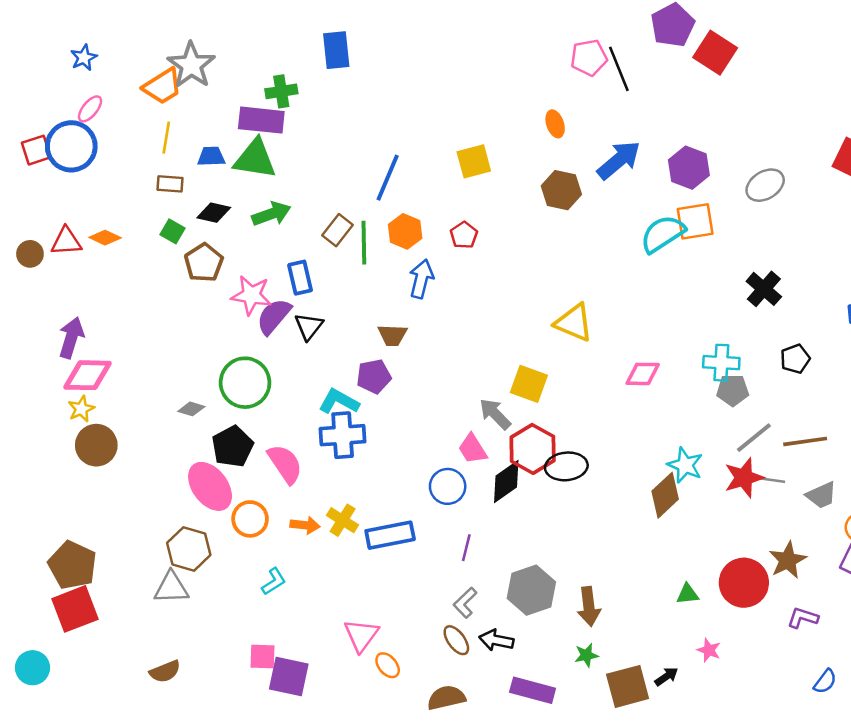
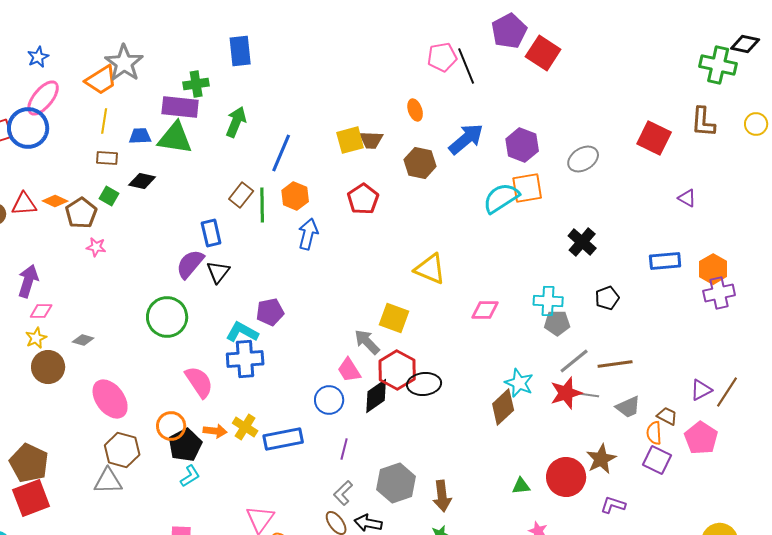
pink ellipse: (90, 109) -> (43, 98), size x1.6
green arrow: (271, 214) -> (236, 122), moved, turned -48
red pentagon: (464, 235) -> (363, 199), moved, size x1.4
brown pentagon: (204, 263) -> (81, 213), moved
pink star: (251, 295) -> (96, 247), moved, size x0.6
brown trapezoid: (393, 335) -> (371, 140), moved
pink diamond: (88, 375) -> (41, 311), size x0.6
gray diamond: (191, 409) -> (83, 340), moved
black pentagon: (233, 446) -> (185, 445), moved
pink ellipse: (210, 486) -> (110, 399), moved

